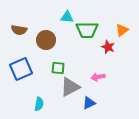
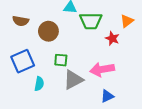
pink arrow: (98, 77) -> (102, 69), size x1.6
blue triangle: (89, 103) -> (107, 96), moved
cyan semicircle: (39, 104) -> (39, 84), moved

